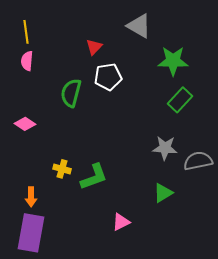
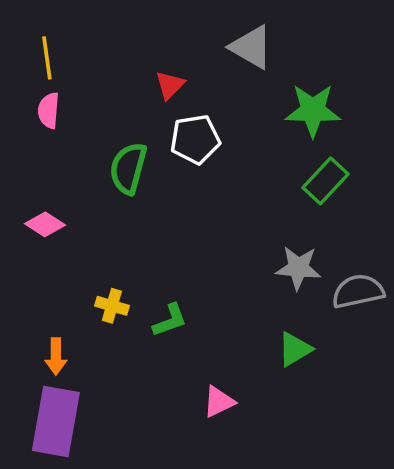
green L-shape: (94, 177) -> (170, 320), size x0.7

